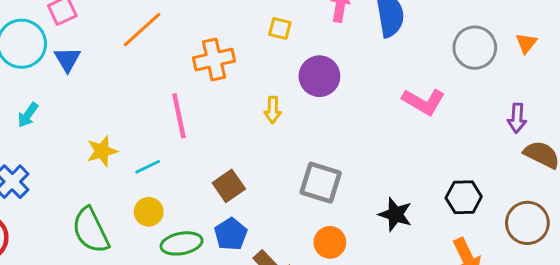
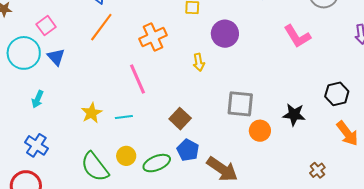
pink L-shape: (424, 102) -> (297, 36), turned 40
cyan line: (148, 167) -> (124, 117), turned 30
yellow circle: (149, 212) -> (126, 156), moved
orange circle: (330, 242) -> (260, 131), moved

